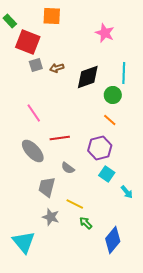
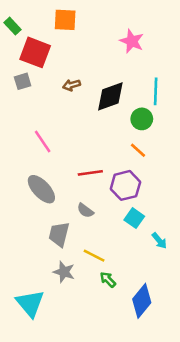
gray square: (36, 65) -> (23, 81), moved
red line: (60, 138) -> (90, 173), moved

